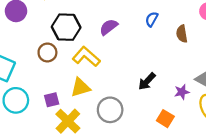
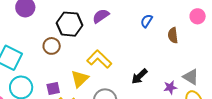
purple semicircle: (109, 27) -> (101, 16), moved
yellow L-shape: (86, 57) -> (99, 59), moved
yellow triangle: (80, 87) -> (80, 79), turned -30

